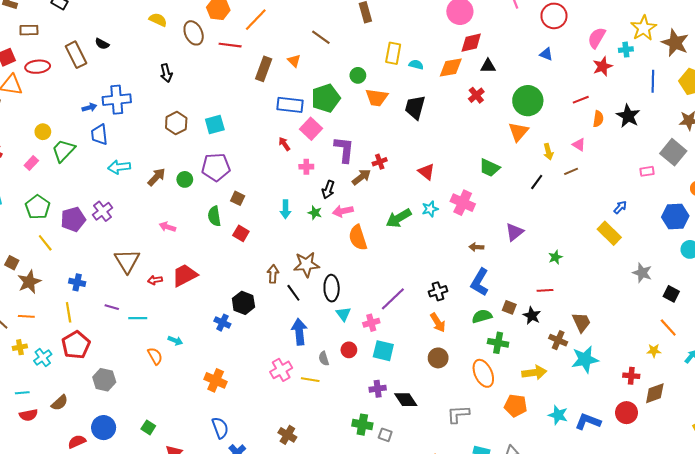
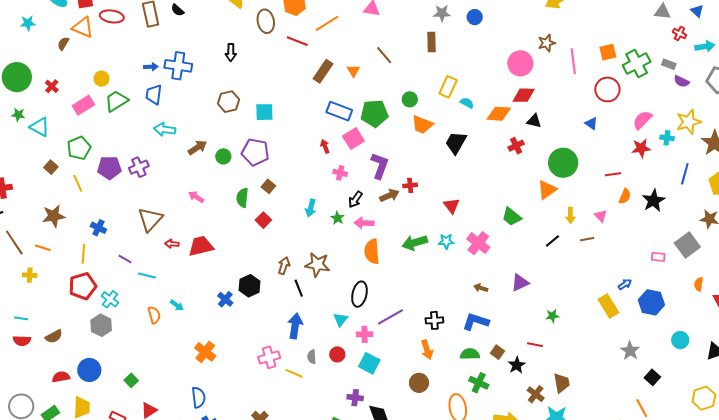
pink rectangle: (31, 163) -> (83, 105), size x1.5
blue hexagon: (675, 216) -> (651, 302), moved
brown square: (12, 263) -> (51, 167), moved
blue L-shape: (480, 282) -> (476, 322), turned 64
black ellipse: (332, 288) -> (359, 294), moved
cyan cross: (43, 358) -> (110, 299), moved, turned -30

